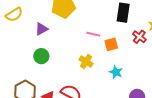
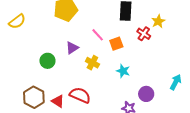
purple triangle: (42, 29) -> (72, 48), moved
pink line: (93, 34) -> (98, 35), turned 40

